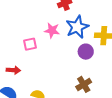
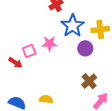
pink star: (52, 30) -> (49, 44), moved
red arrow: (13, 70) -> (15, 63), moved, turned 40

